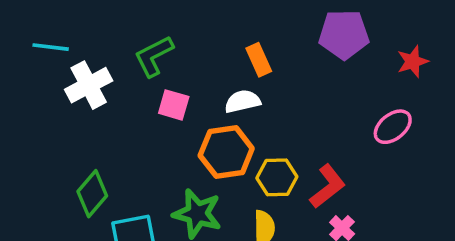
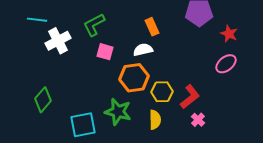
red star: (413, 62) -> (229, 34), moved, turned -30
green diamond: (92, 194) -> (43, 100), moved

